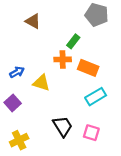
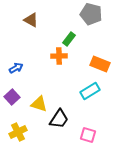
orange rectangle: (88, 68) -> (100, 64), moved
yellow triangle: (41, 83) -> (39, 104), moved
black trapezoid: (63, 126) -> (59, 119), turned 65
pink square: (91, 133) -> (88, 135), moved

